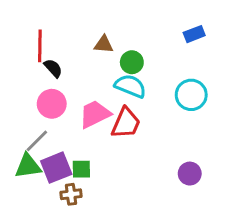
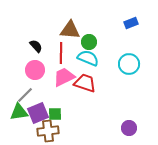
brown triangle: (104, 44) -> (70, 30), size x1.5
red line: (40, 46) -> (61, 53), moved
red trapezoid: (126, 123) -> (85, 83), turned -95
purple circle: (190, 174) -> (129, 128), moved
brown cross: (71, 194) -> (48, 131), size x1.5

